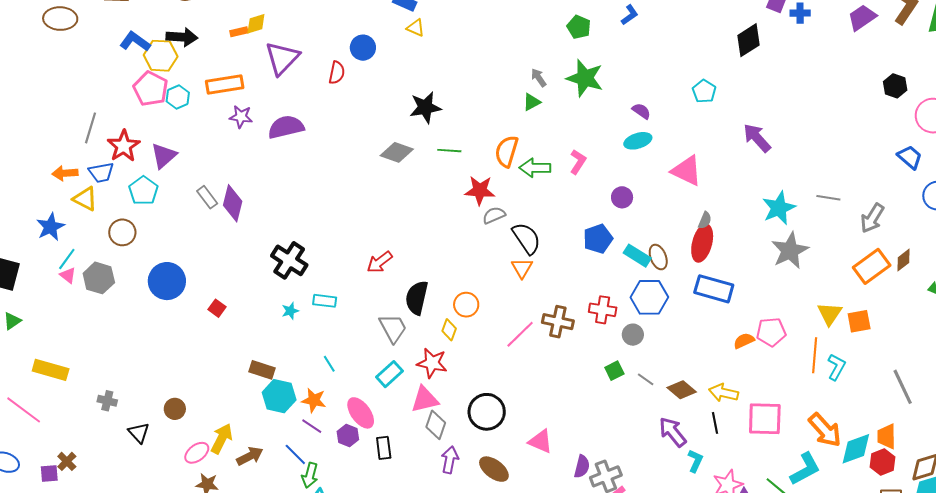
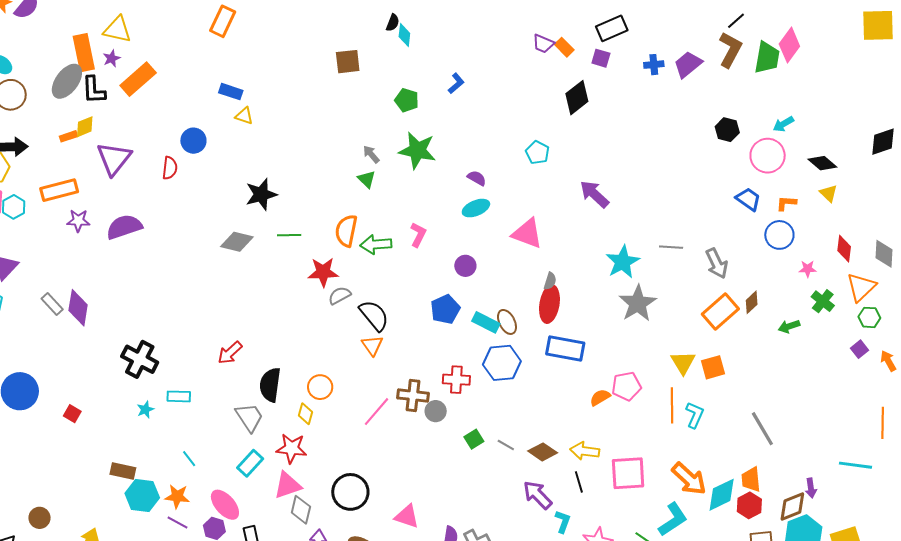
blue cross: (800, 13) -> (654, 65), moved
green triangle: (532, 102) -> (367, 179), turned -42
gray arrow: (872, 218) -> (717, 263), turned -52
gray circle: (633, 335) -> (436, 411), moved

